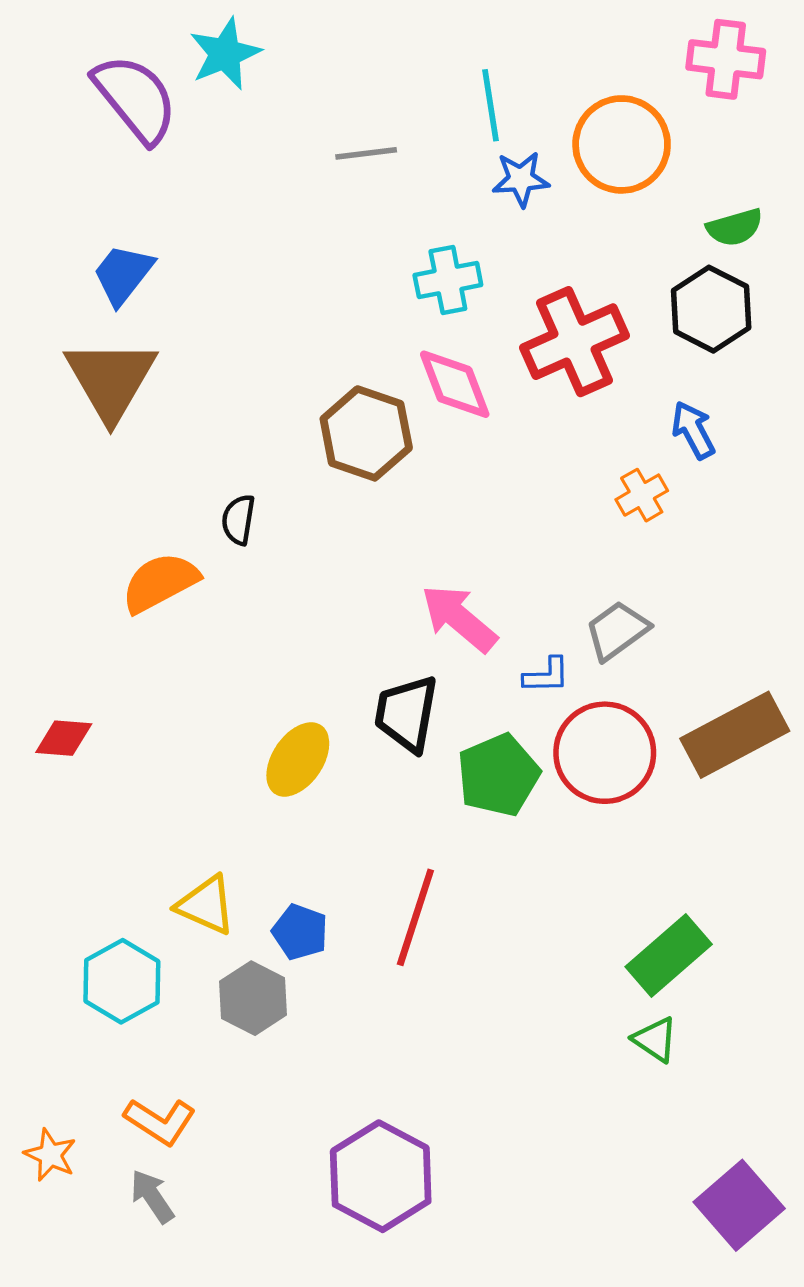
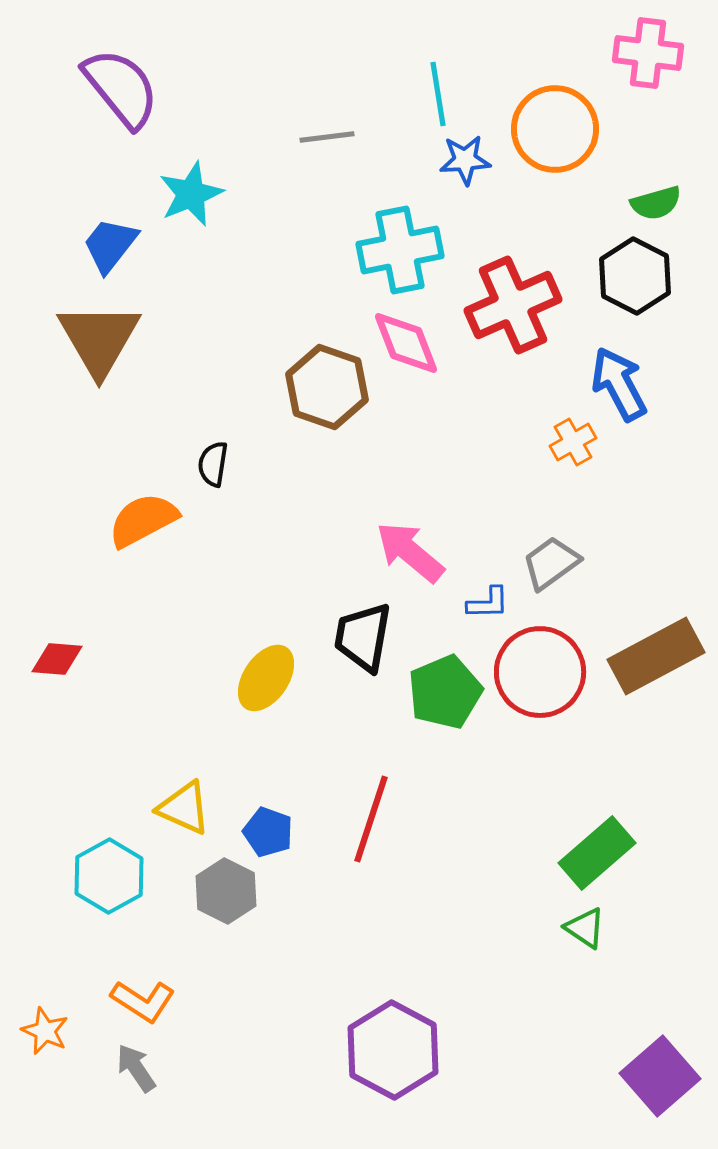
cyan star: (225, 54) -> (191, 194), moved
cyan cross: (448, 280) -> (400, 250), size x1.4
blue arrow: (693, 430) -> (619, 384), size x1.4
purple hexagon: (381, 1176) -> (393, 1050), moved

